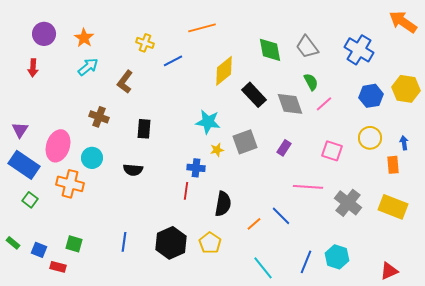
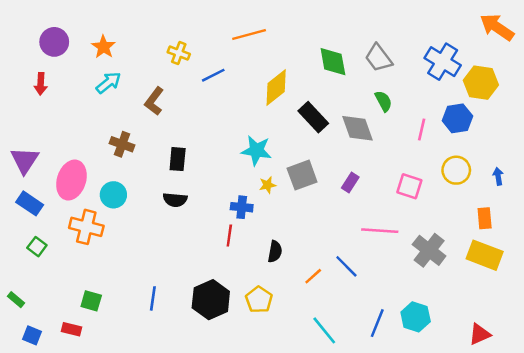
yellow hexagon: (406, 89) -> (481, 83), moved
pink line: (324, 104) -> (422, 129), moved, turned -36
purple triangle: (20, 130) -> (25, 160), size x1.4
blue rectangle: (24, 165) -> (30, 203), size x0.7
orange rectangle: (393, 165) -> (485, 218), moved
black semicircle: (133, 170) -> (175, 200), moved
black semicircle: (223, 204) -> (275, 252), size x0.7
blue square: (39, 250) -> (32, 335), moved

